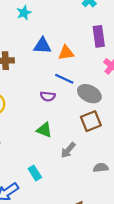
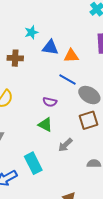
cyan star: (24, 13) -> (31, 32), moved
purple semicircle: (48, 96) -> (50, 102), moved
cyan rectangle: (35, 173) -> (33, 163), size x1.5

